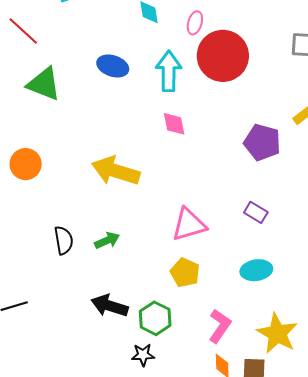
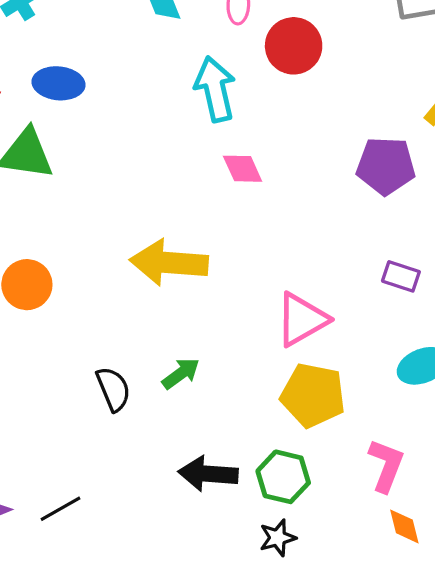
red circle: (223, 56) -> (294, 46), size x0.7
blue ellipse: (113, 66) -> (59, 83), moved
yellow pentagon: (185, 273) -> (313, 395), size x1.4

